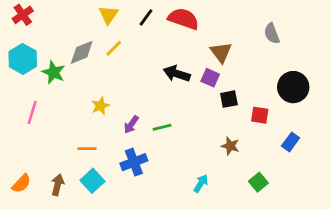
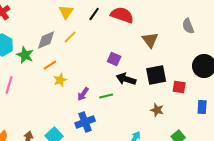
black arrow: (177, 74) -> (126, 79), moved
purple square: (210, 78) -> (114, 59), moved
black square: (229, 99) -> (156, 75), size x1.5
blue rectangle: (291, 142) -> (202, 107), turned -32
orange line: (87, 149) -> (50, 65), moved, turned -32

